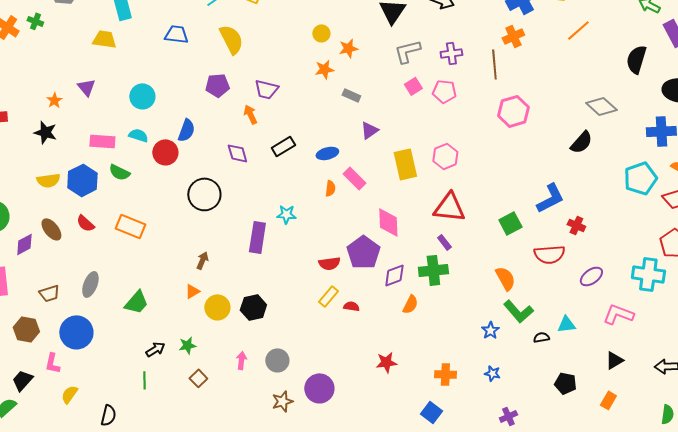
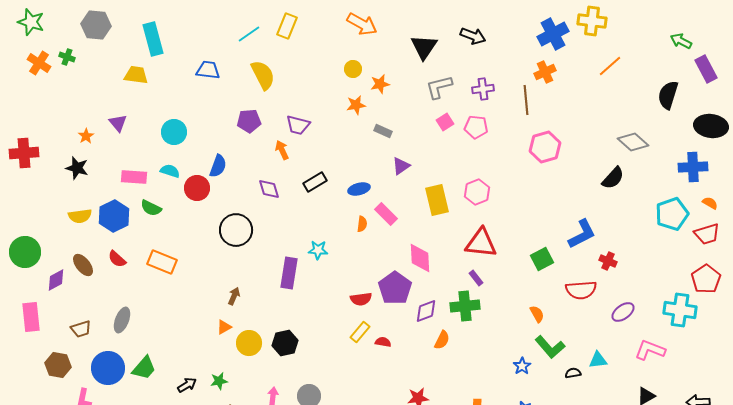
orange semicircle: (505, 278) -> (537, 314), size x0.7
green trapezoid: (136, 302) -> (144, 368), moved

